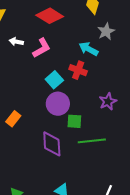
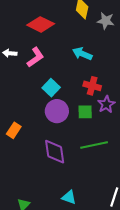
gray star: (106, 31) -> (106, 21), moved, turned -30
red cross: (78, 70) -> (92, 86), moved
green square: (74, 121) -> (85, 112), moved

